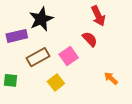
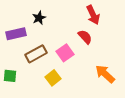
black star: (41, 19) -> (39, 18), size x0.6
orange arrow: (111, 78) -> (105, 74), size x1.5

